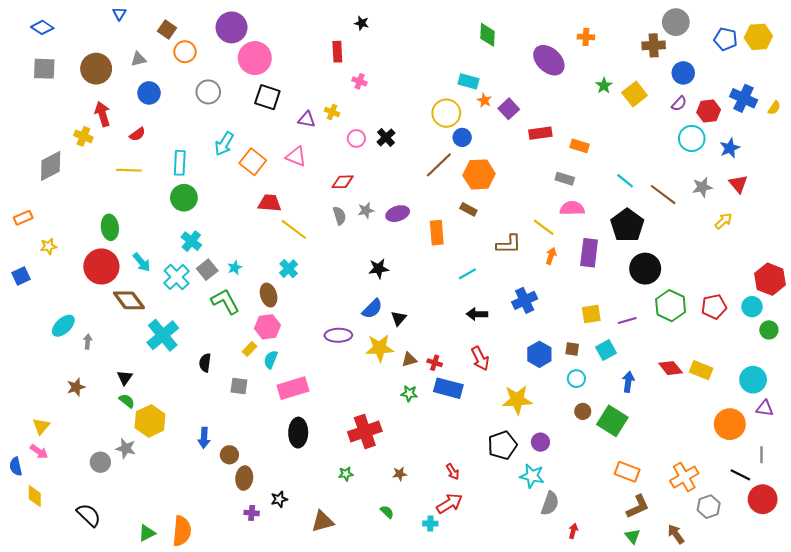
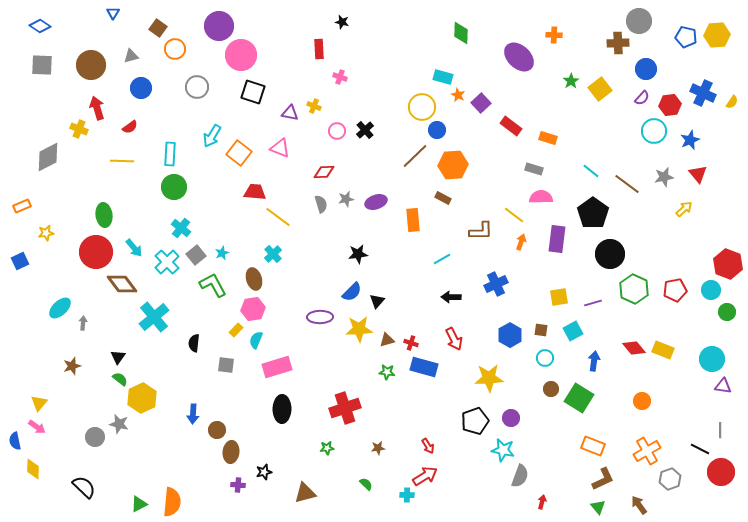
red rectangle: (540, 133) -> (511, 126), turned 45
orange circle: (730, 424) -> (642, 401), moved, size x0.6

